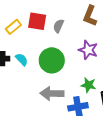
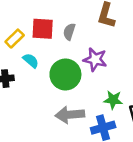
purple star: (88, 50) -> (95, 59), moved
cyan semicircle: (22, 59) -> (31, 61), moved

